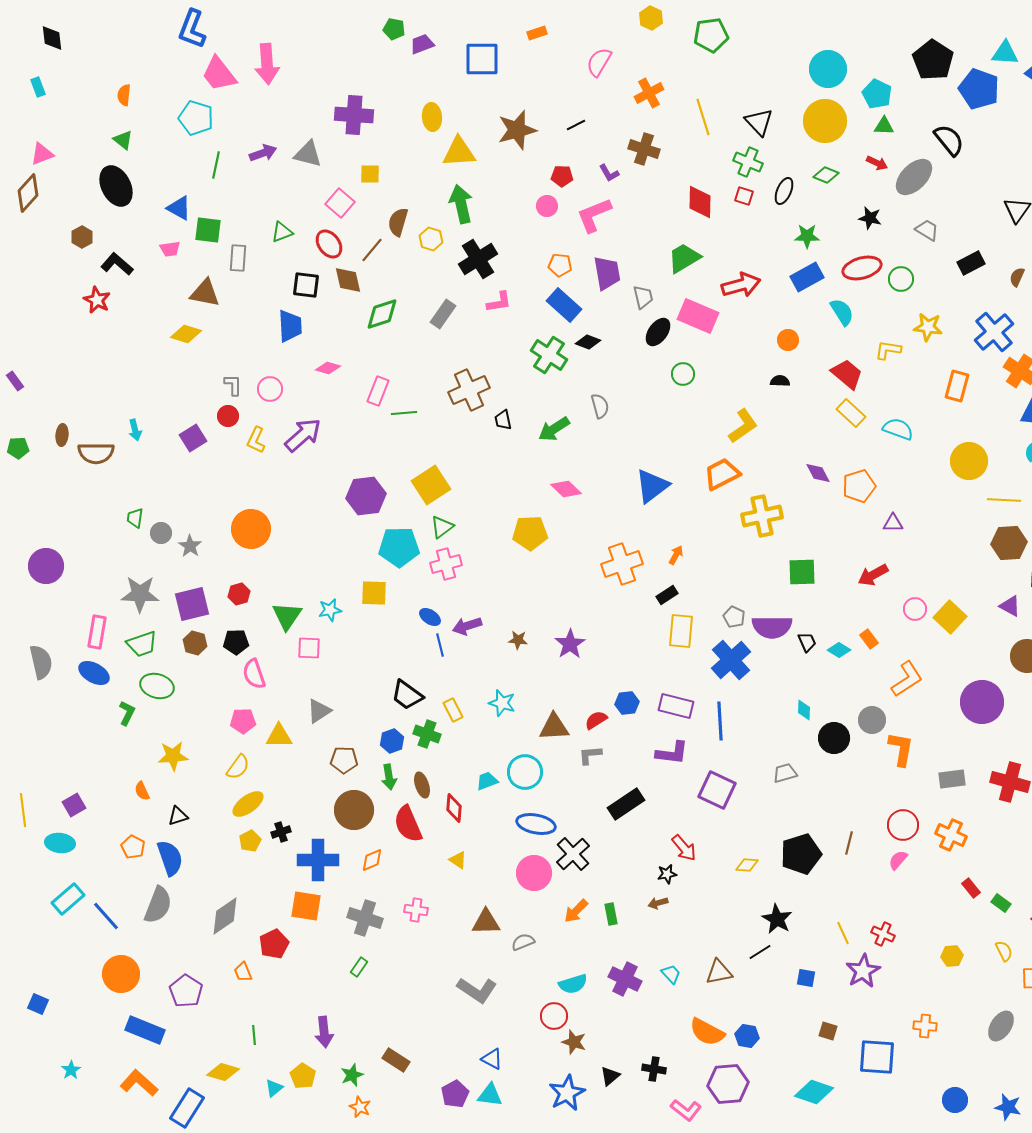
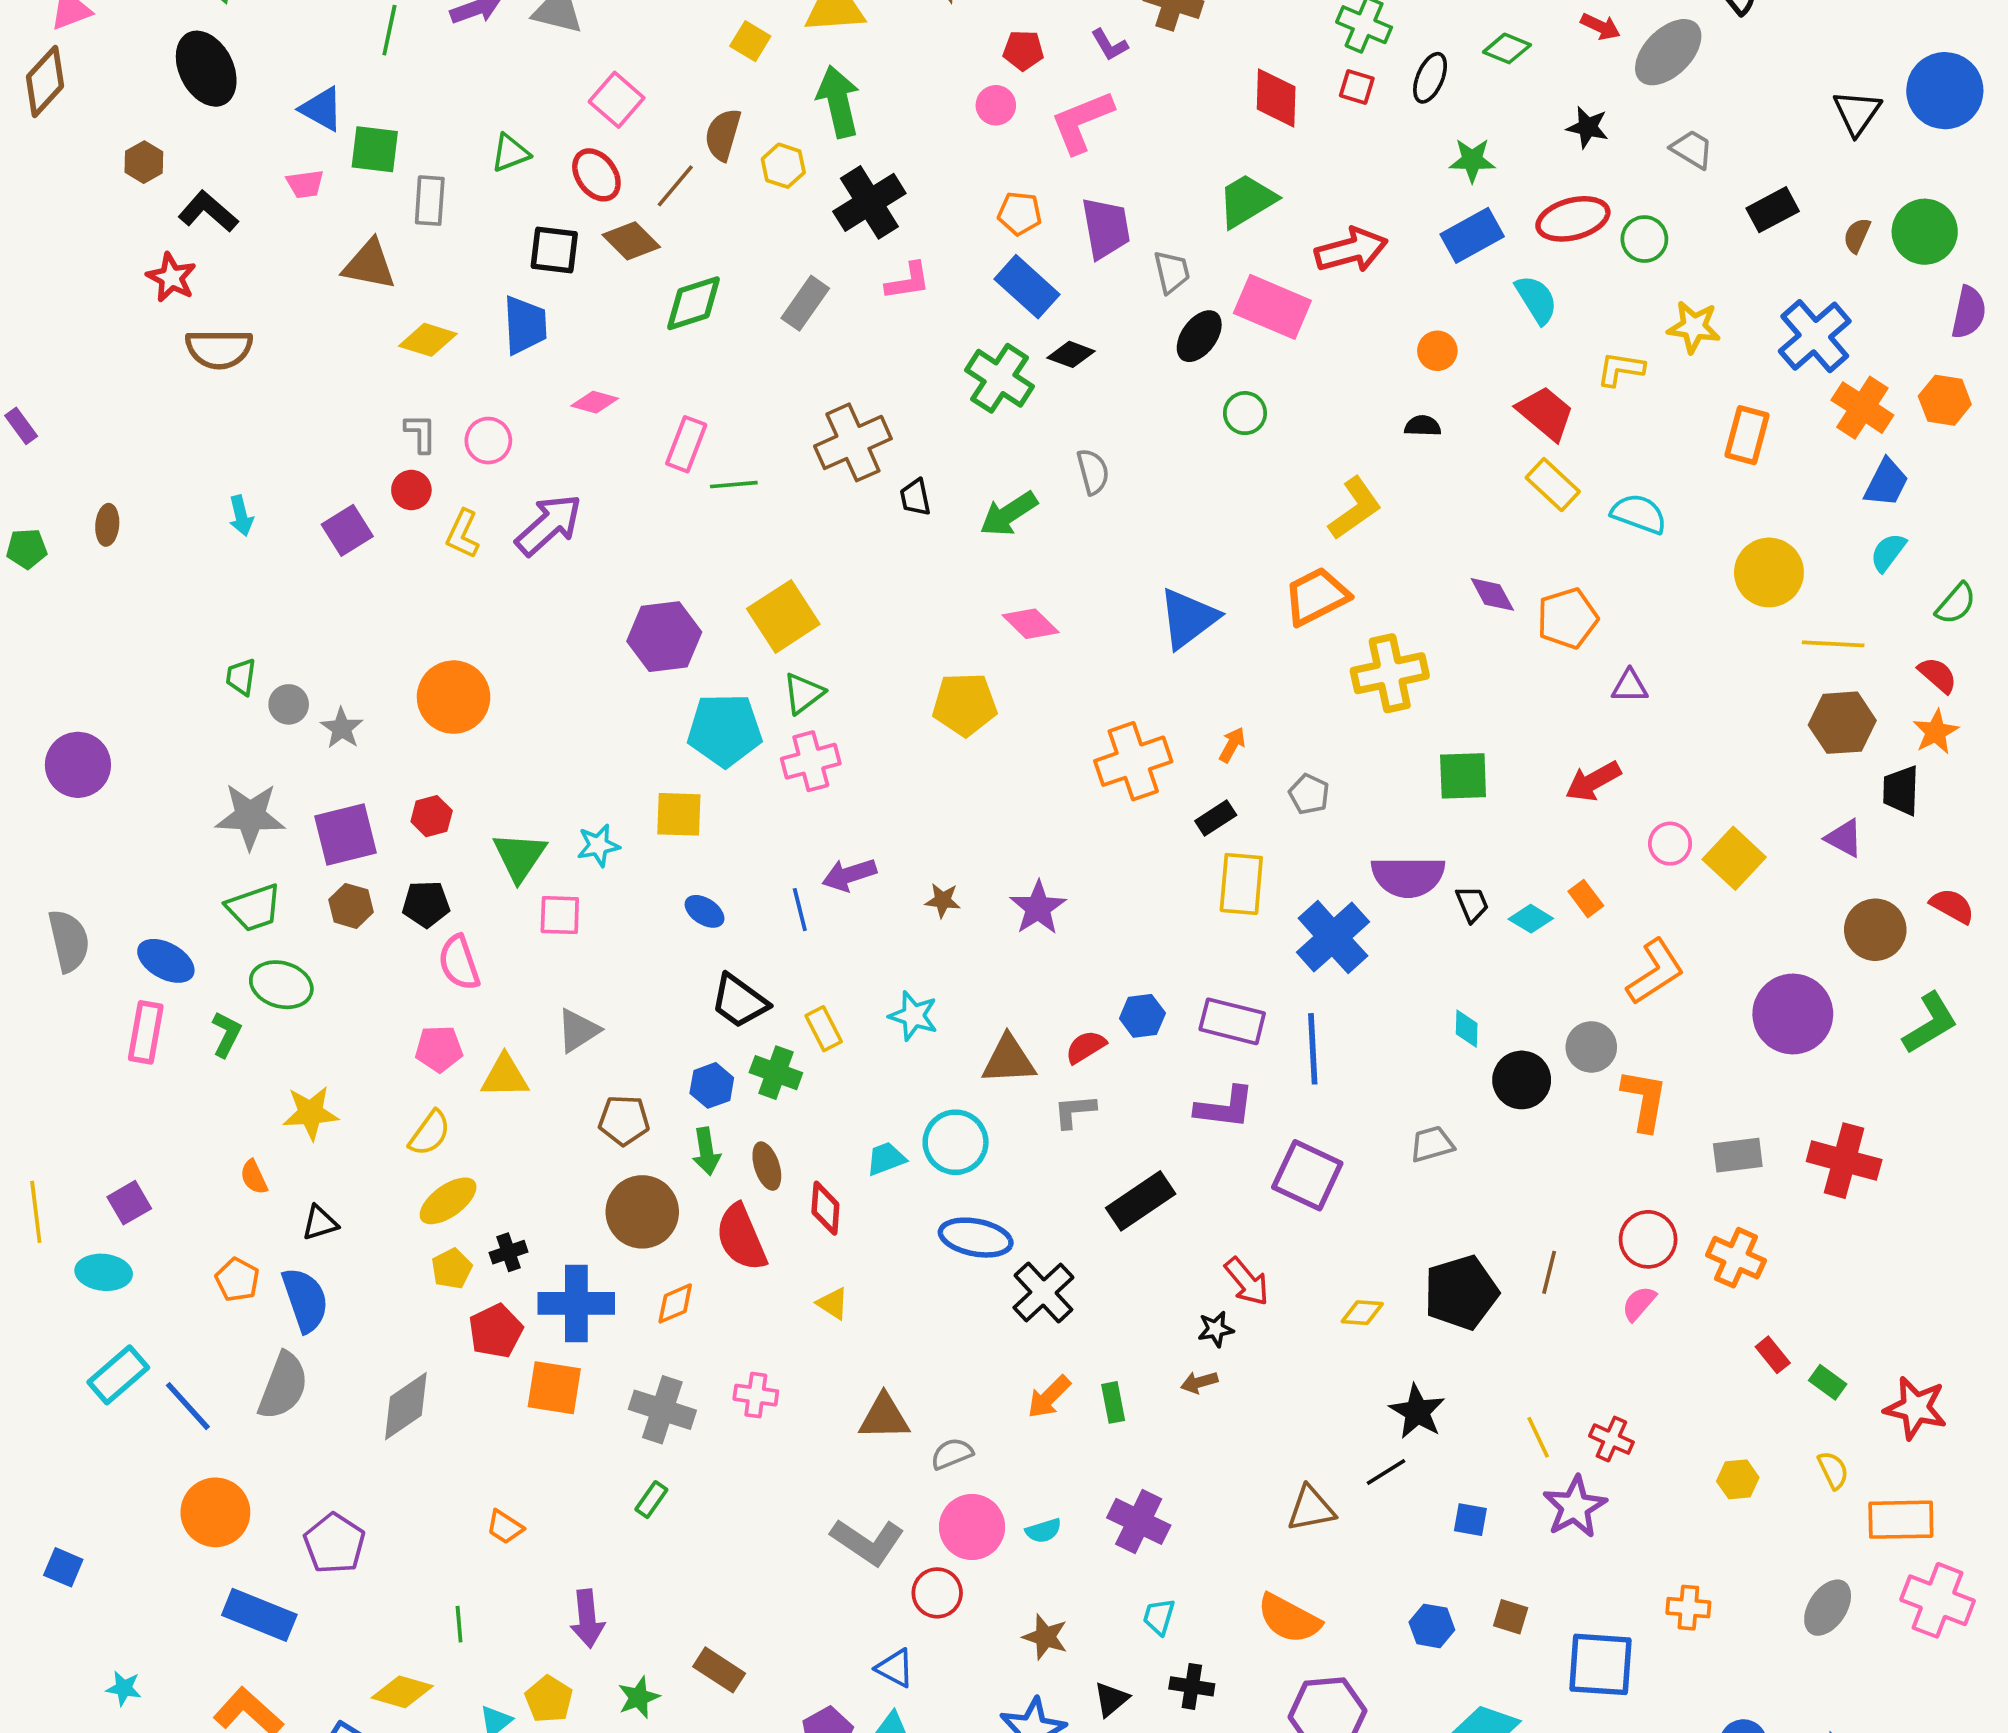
yellow square: (370, 174) -> (750, 41), moved, turned 30
brown diamond: (348, 280) -> (631, 241), turned -32
yellow diamond: (186, 334) -> (428, 340), moved
brown semicircle: (96, 453) -> (219, 349), moved
blue ellipse: (430, 617) -> (705, 911), moved
gray pentagon: (734, 617) -> (1309, 794), moved
pink rectangle: (97, 632) -> (146, 1032), moved
pink circle: (534, 873) -> (972, 1527), moved
red pentagon: (274, 944) -> (496, 1331), moved
orange trapezoid: (243, 972) -> (505, 1527), moved, turned -35
cyan trapezoid: (671, 974) -> (1159, 1617), moved, turned -120
cyan semicircle: (573, 984) -> (1043, 1531), size x0.7
red circle: (554, 1016) -> (937, 1593), moved
blue hexagon: (747, 1036) -> (1432, 1626), moved
cyan star: (71, 1070) -> (124, 1688), turned -30

